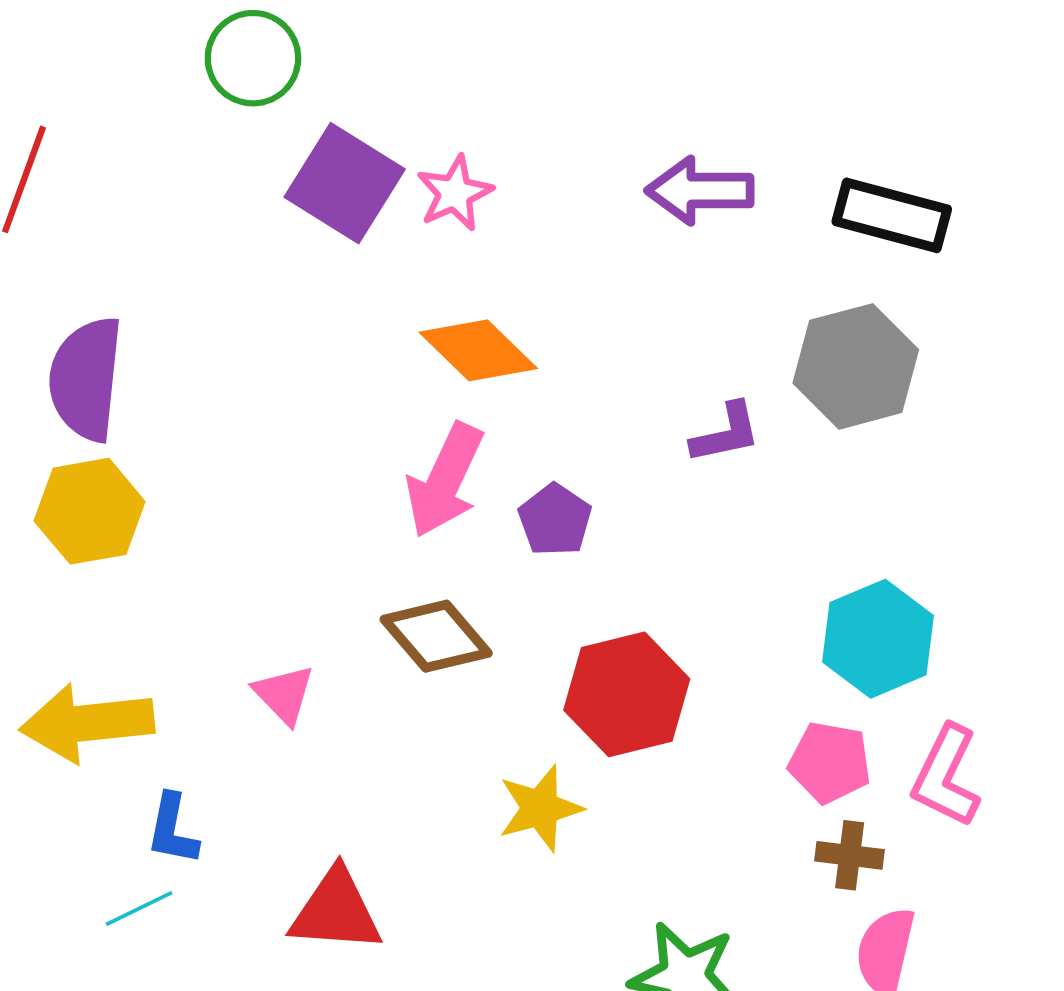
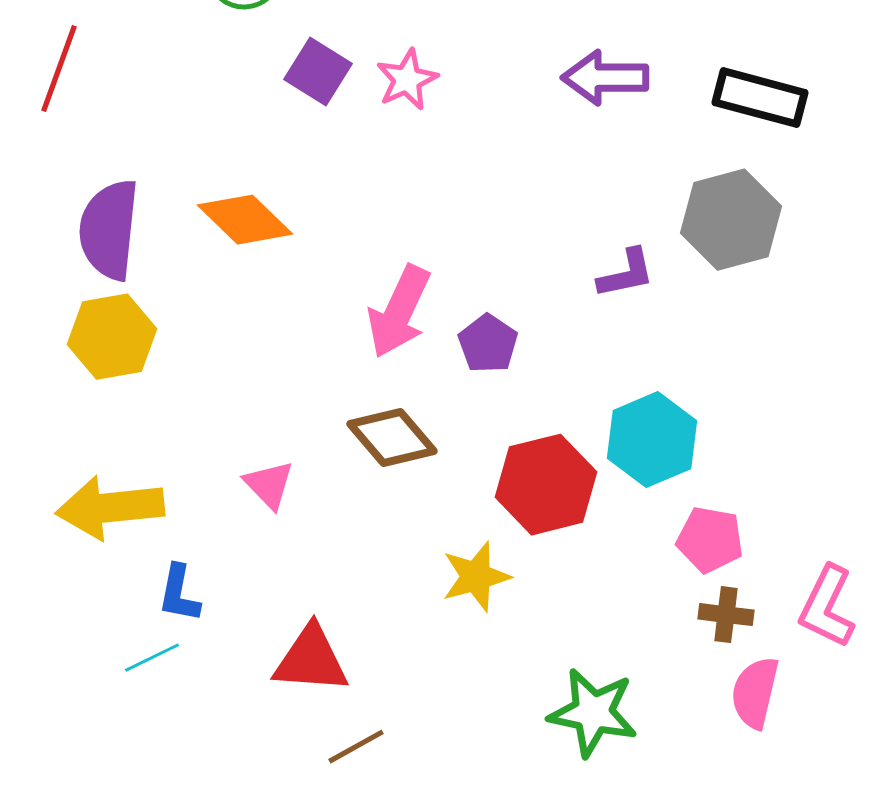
purple square: (345, 183) -> (318, 72), size x0.7
orange diamond: (478, 350) -> (245, 220), moved
cyan hexagon: (878, 639) -> (652, 440), moved
pink L-shape: (946, 776) -> (827, 607), moved

